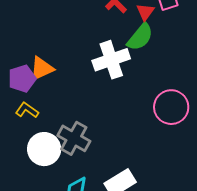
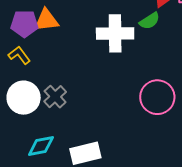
green semicircle: (140, 37) -> (150, 21), size x0.7
gray cross: (74, 138) -> (55, 97), size x0.7

